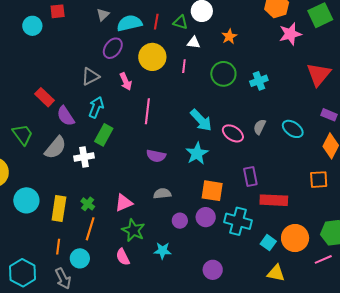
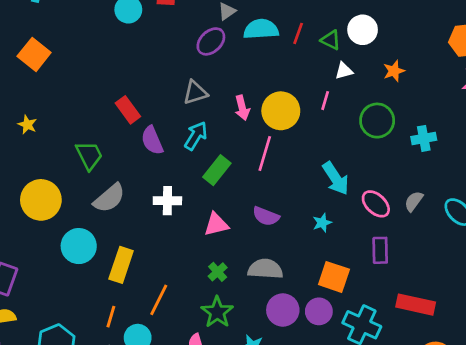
white triangle: (194, 43) -> (344, 71), turned -32
purple ellipse: (113, 48) -> (211, 41), moved
yellow circle: (152, 57) -> (281, 111), moved
green rectangle: (104, 135) -> (217, 170), moved
gray semicircle: (55, 148) -> (109, 198), moved
cyan star: (197, 154) -> (322, 223), size x0.6
purple rectangle: (250, 176) -> (380, 250), moved
gray semicircle: (162, 194) -> (265, 269), size x1.4
pink triangle: (124, 203) -> (216, 224), moved
green cross: (88, 204) -> (218, 272), moved
purple circle: (180, 221) -> (283, 310), size x1.5

